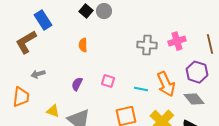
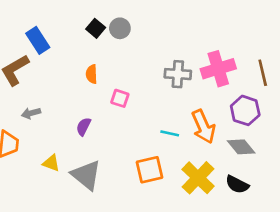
pink cross: (177, 41) -> (218, 69), size x1.4
pink square: (108, 81) -> (120, 98), moved

